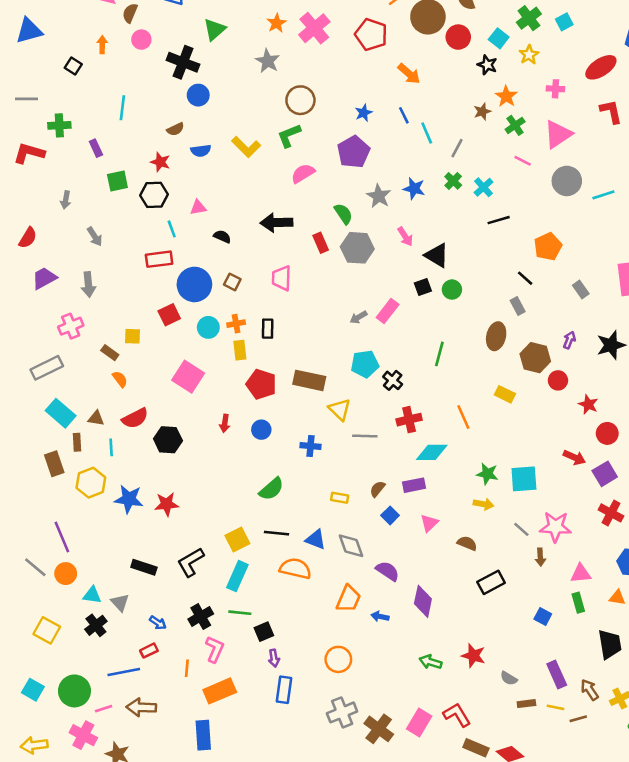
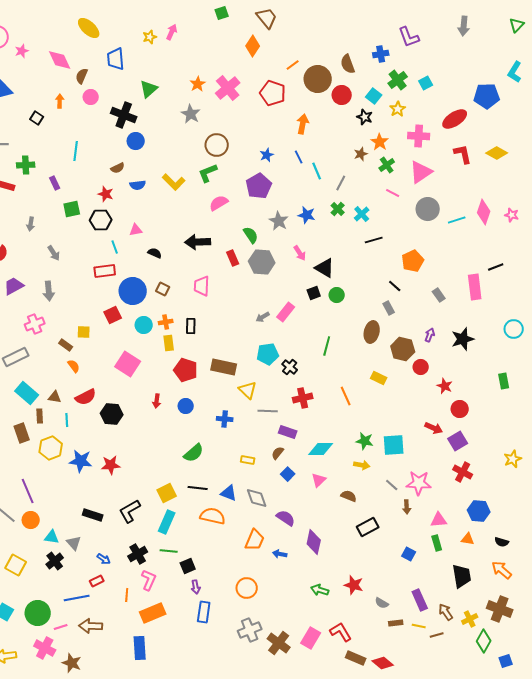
orange arrow: (409, 74) -> (303, 124), turned -120
pink cross: (555, 89) -> (419, 136), size x1.5
cyan diamond: (432, 452) -> (321, 449), moved
purple rectangle: (414, 485) -> (288, 432), moved, turned 30

